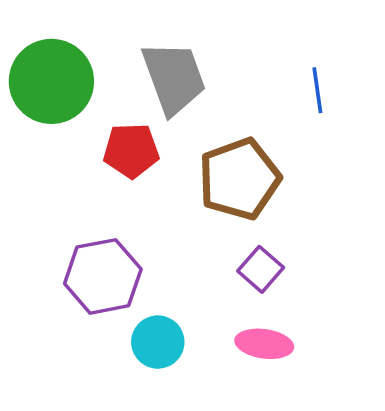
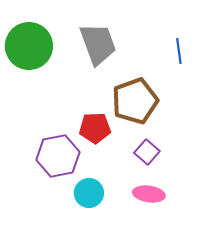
red pentagon: (131, 151) -> (95, 128), moved

